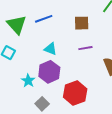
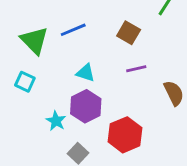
brown square: (82, 23) -> (129, 33), turned 35

